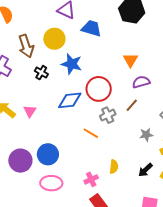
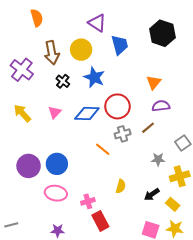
blue trapezoid: (92, 28) -> (120, 45), turned 50
pink triangle: (30, 111) -> (55, 112), moved
pink cross: (91, 179) -> (88, 201), moved

